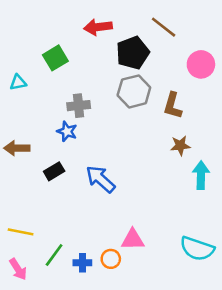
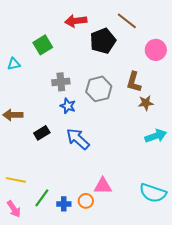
gray hexagon: (134, 91) -> (99, 89), moved
blue star: (67, 131) -> (68, 106), moved
brown star: (180, 146) -> (146, 103), moved
cyan arrow: (201, 175) -> (156, 136), turned 70

